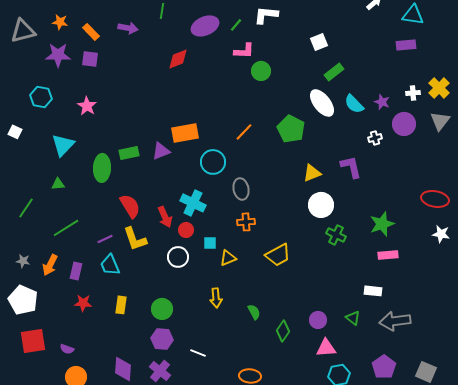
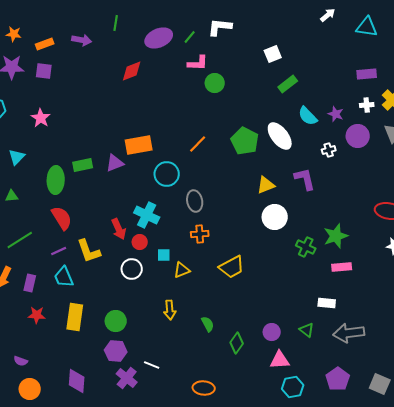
orange rectangle: (91, 32) -> (45, 44), turned -66
purple rectangle: (406, 45) -> (367, 74), moved
white ellipse: (322, 103) -> (280, 136), moved
cyan triangle: (63, 145) -> (17, 157), size x0.7
red semicircle: (130, 206) -> (62, 218), moved
green cross: (336, 235) -> (306, 247), moved
yellow rectangle: (121, 305) -> (75, 317), size x1.5
purple cross: (160, 371) -> (127, 378), moved

